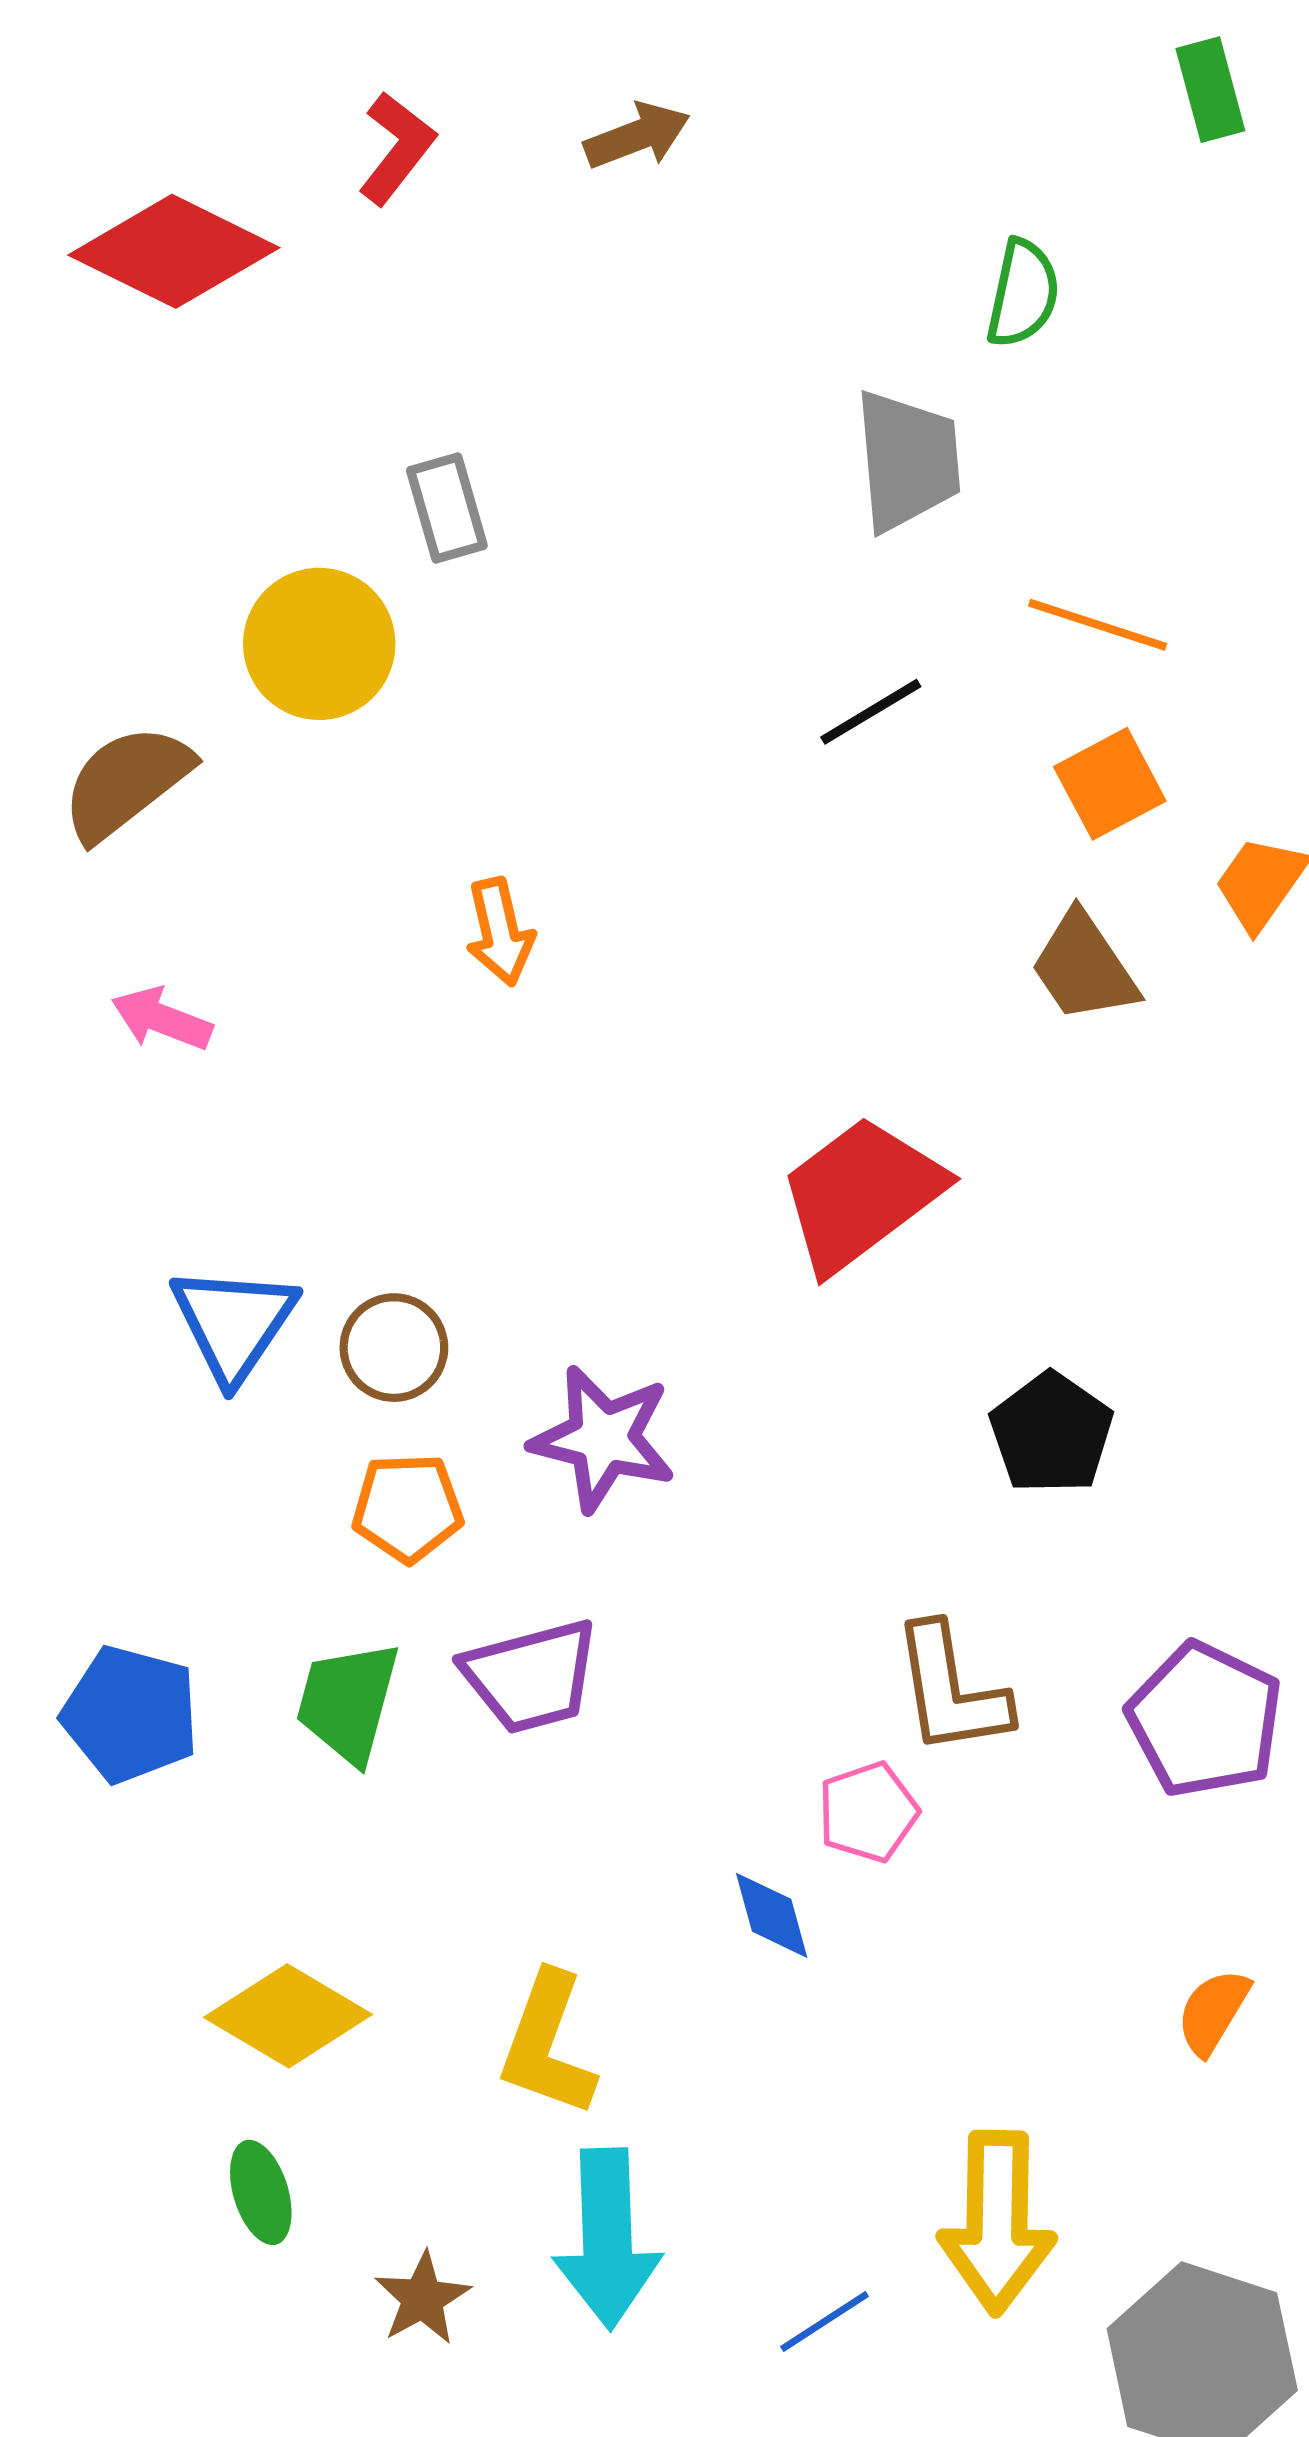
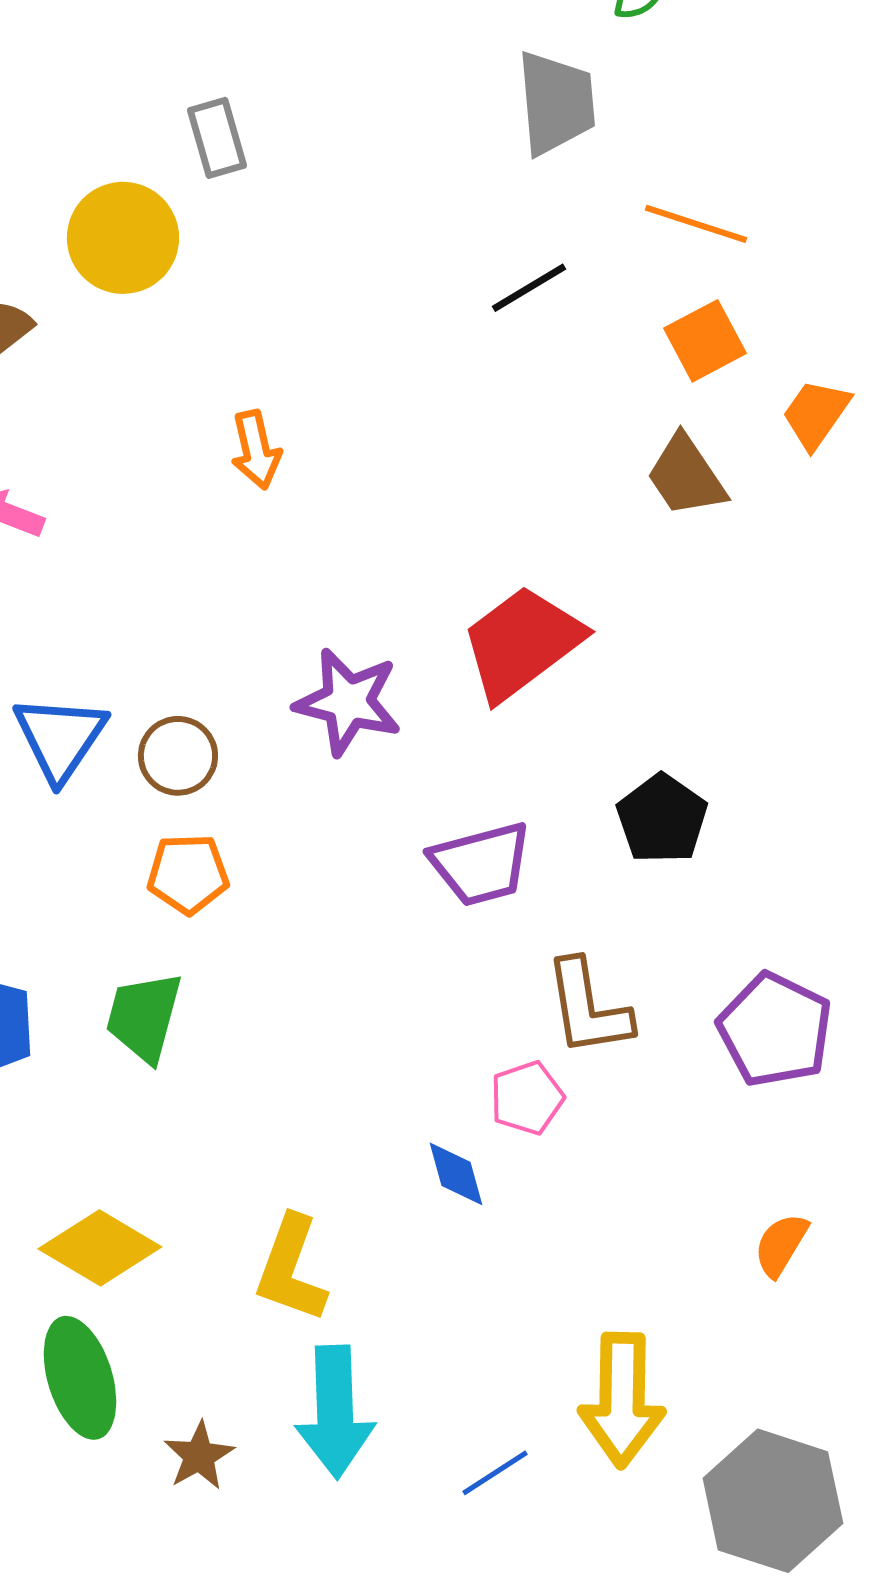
purple star: (603, 1439) -> (348, 702), moved
purple trapezoid: (531, 1676) -> (481, 864), moved
green ellipse: (261, 2192) -> (80, 1378), size x1.6

